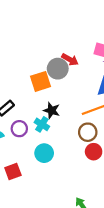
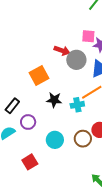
gray circle: (58, 69) -> (76, 60), moved
cyan cross: (42, 124) -> (77, 105), moved, turned -32
brown circle: (88, 132) -> (83, 139), moved

